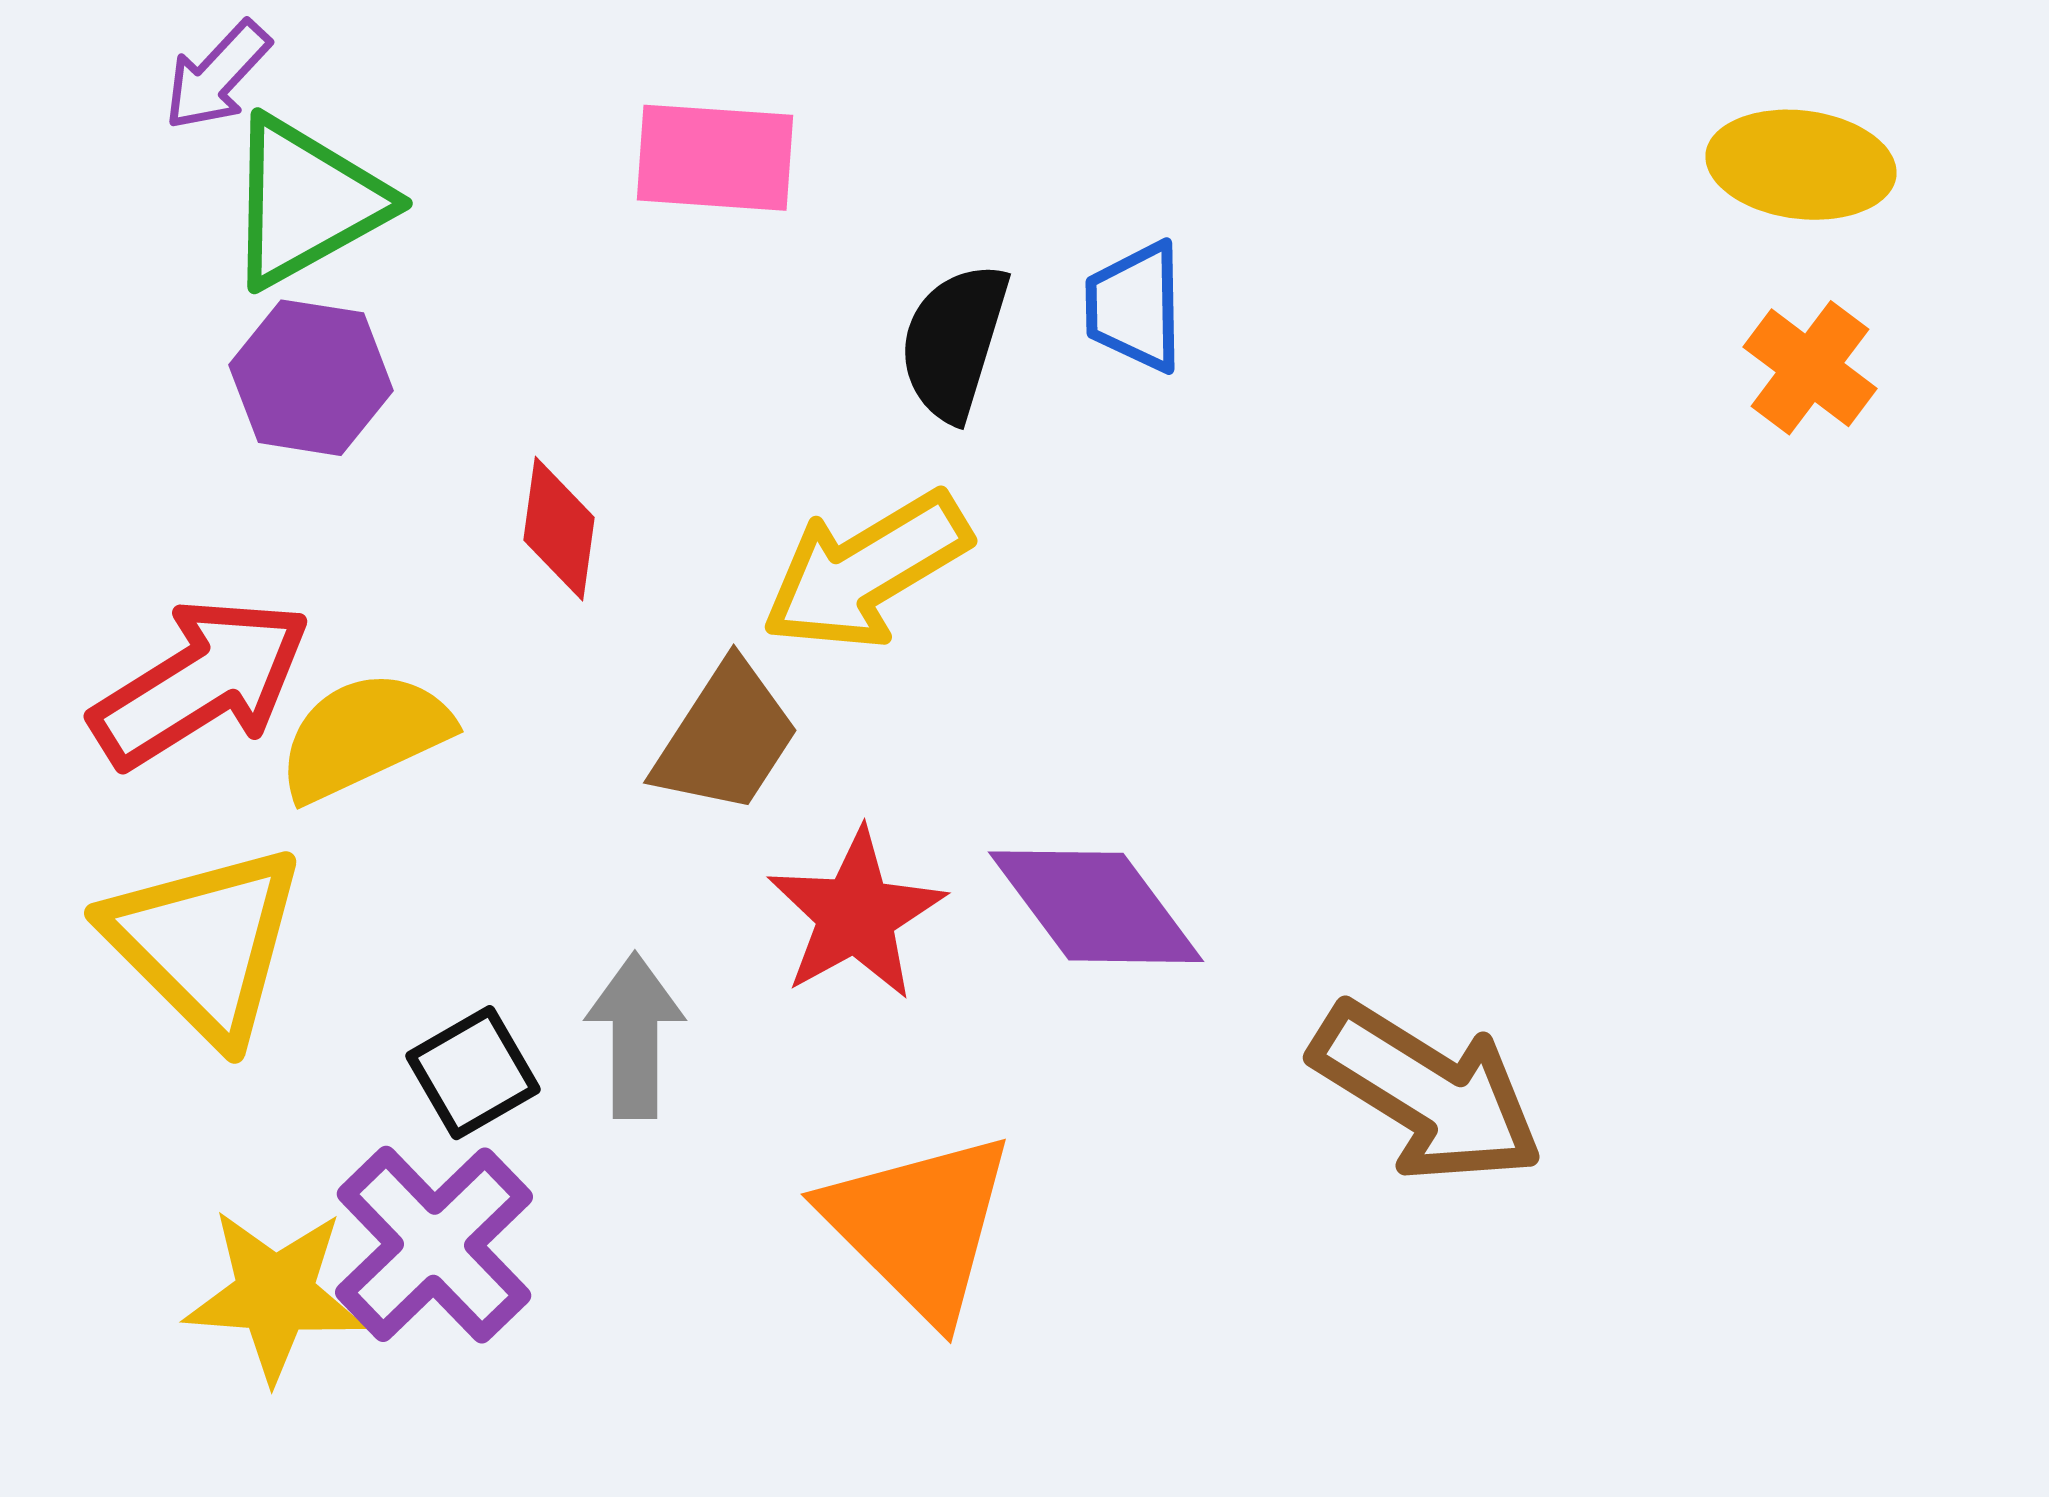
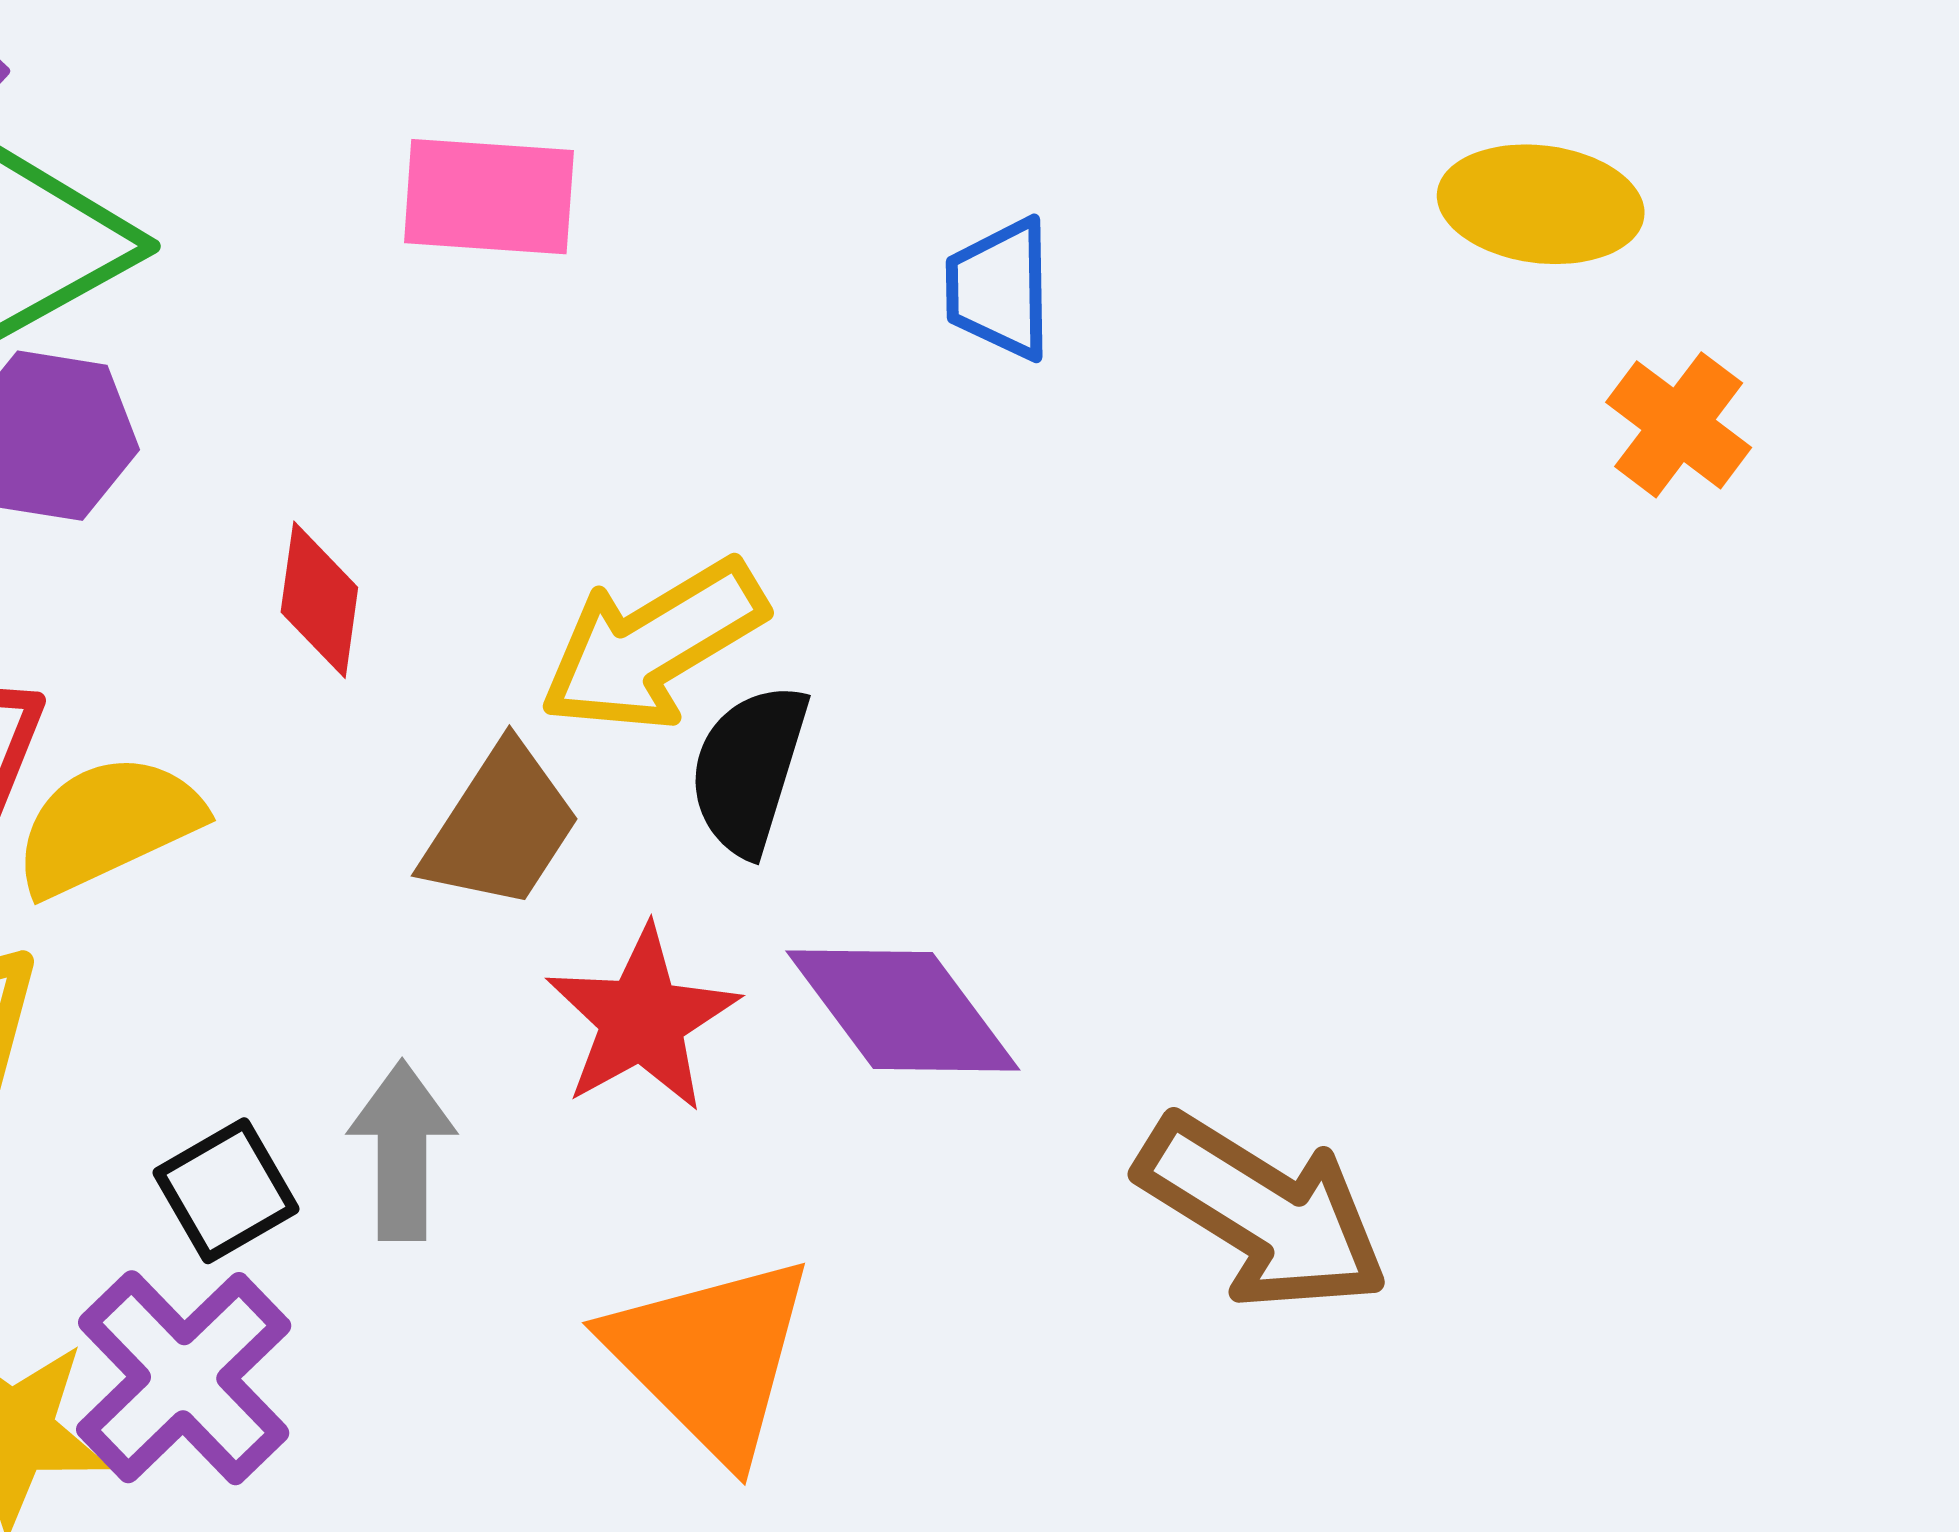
yellow ellipse: (1801, 165) -> (1541, 204), moved
blue trapezoid: (1135, 307) -> (1000, 289), moved
black semicircle: (954, 342) -> (749, 769), moved

